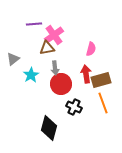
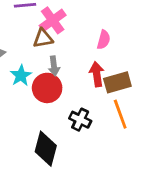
red circle: (61, 84) -> (47, 88), moved

